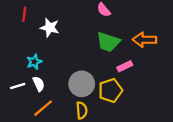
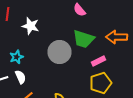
gray circle: (82, 84) -> (60, 52), moved
yellow pentagon: (110, 90) -> (100, 83), moved

